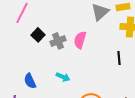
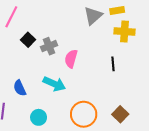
pink semicircle: (80, 40) -> (71, 59), moved
cyan arrow: (63, 77) -> (54, 84), size x1.5

